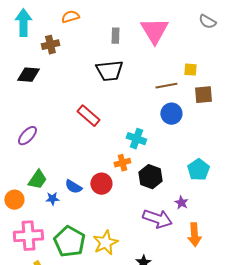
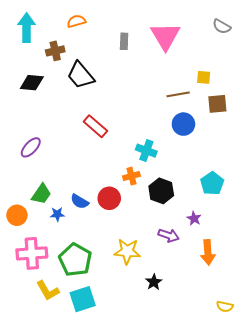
black trapezoid: (109, 71) -> (81, 75), moved, turned 56
purple arrow: (157, 219) -> (169, 235), size x0.7
yellow star: (105, 243) -> (127, 251), moved, turned 30

